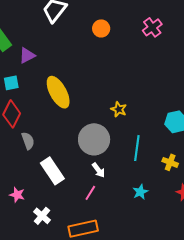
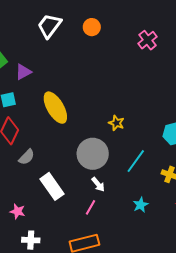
orange circle: (101, 28) -> (92, 27), moved
gray semicircle: (28, 141) -> (27, 157), turned 66
cyan line: (137, 148) -> (136, 161), turned 30
white cross: (42, 216) -> (31, 240), moved, turned -36

